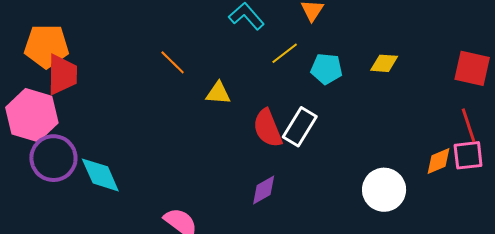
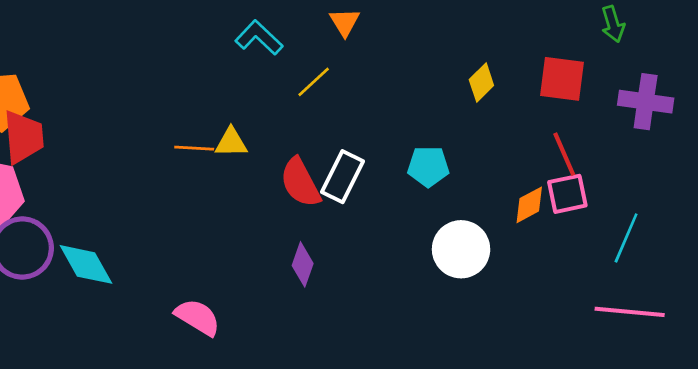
orange line: (173, 62) -> (194, 148), moved, turned -36
yellow diamond: (384, 63) -> (481, 83), moved, turned -44
cyan pentagon: (327, 69) -> (428, 166), moved
purple diamond: (264, 190) -> (303, 264), turned -36

